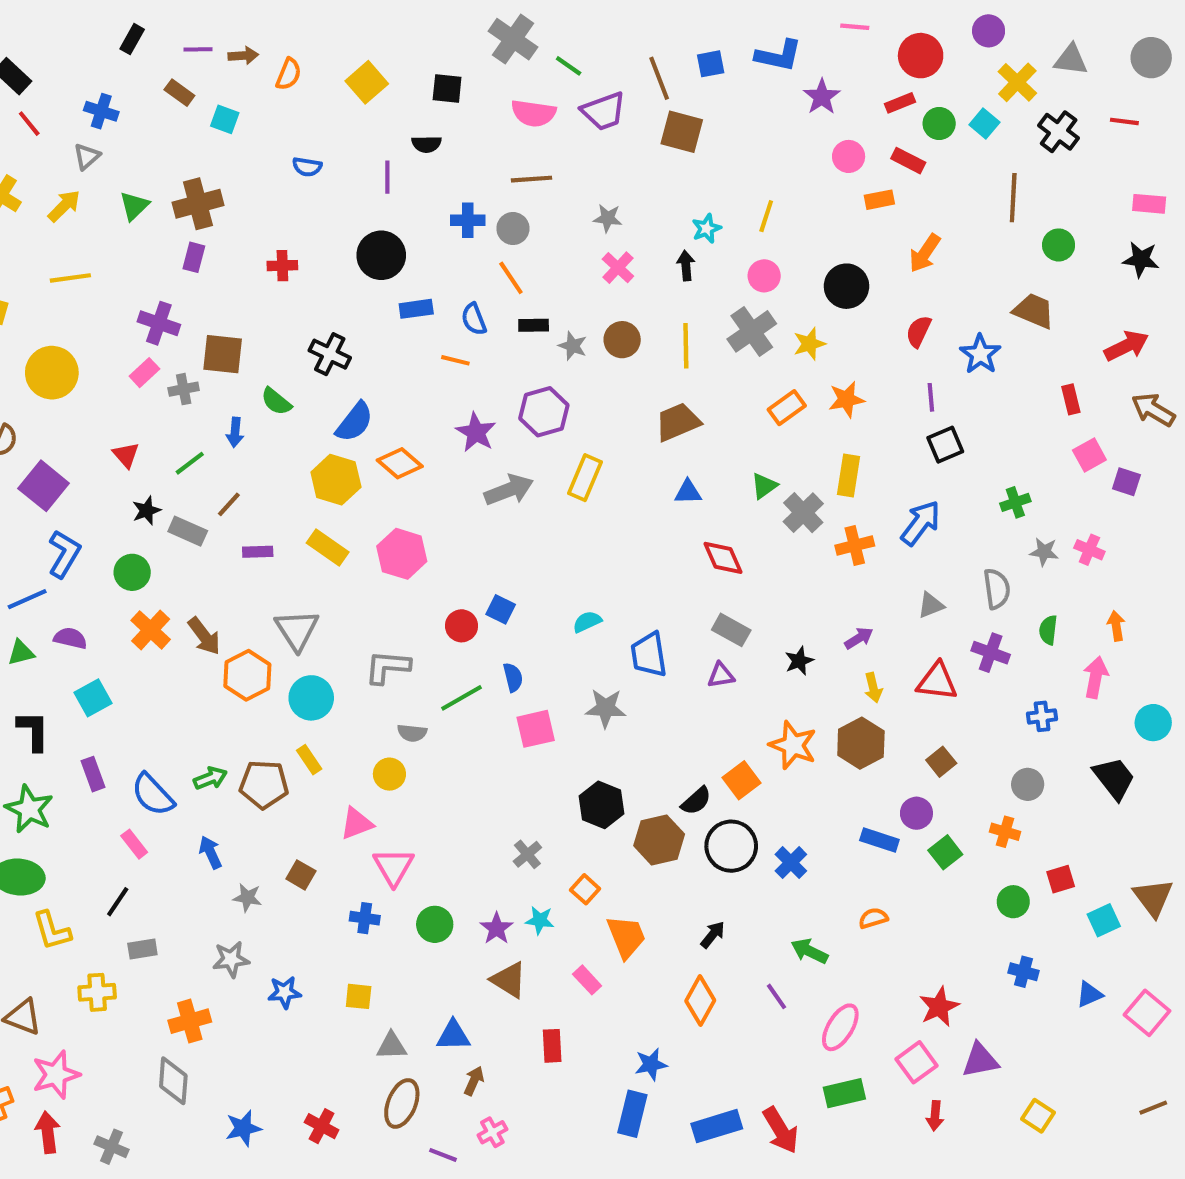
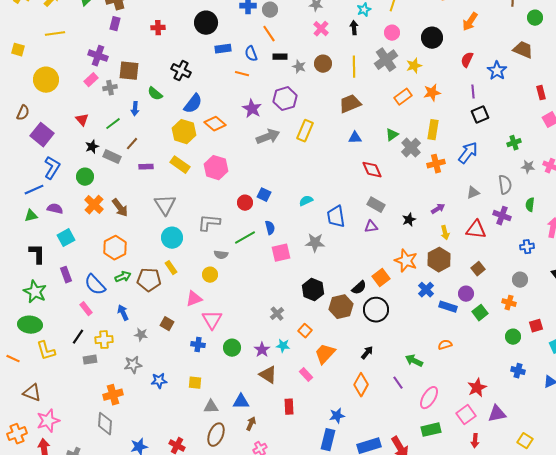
orange hexagon: (247, 675) -> (115, 248), moved
blue cross: (791, 863) -> (426, 290), moved
orange trapezoid: (626, 937) -> (325, 354), turned -115
yellow cross: (97, 992) -> (104, 340), moved

